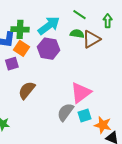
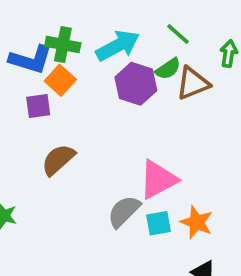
green semicircle: (77, 34) -> (168, 69), turned 128
purple hexagon: (49, 49) -> (136, 84), moved
orange star: (103, 125) -> (197, 222), moved

